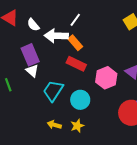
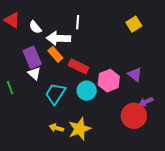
white line: (75, 20) -> (78, 22), turned -32
orange rectangle: (75, 43) -> (55, 54), moved
cyan circle: (80, 100) -> (87, 91), moved
yellow star: (77, 126) -> (80, 129), size x1.6

